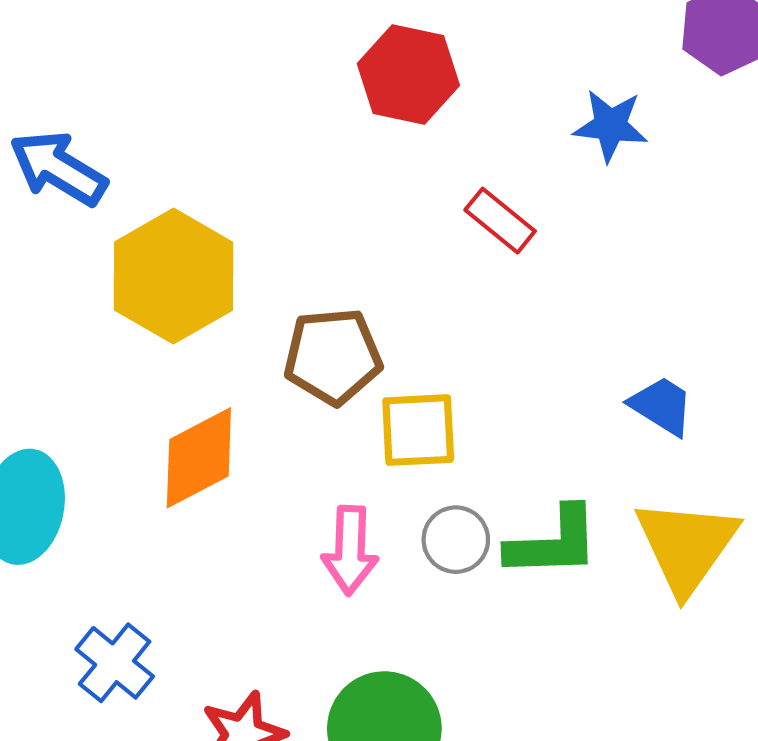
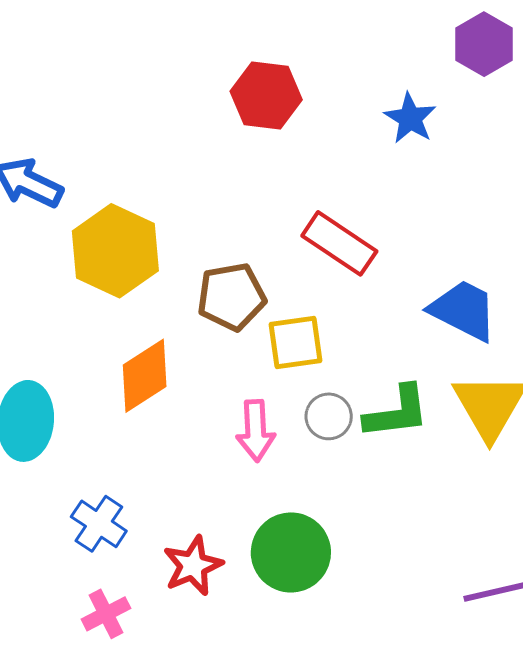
blue star: (610, 126) -> (410, 118), turned 30
red rectangle: (500, 221) -> (339, 243), moved, size x1.5
blue trapezoid: (662, 406) -> (463, 310), size x1.5

